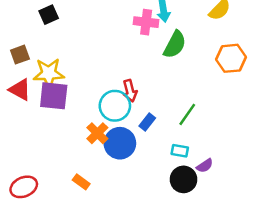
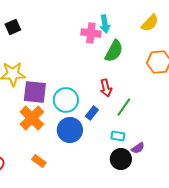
red arrow: (130, 91) -> (106, 88), moved
purple square: (54, 96) -> (35, 92), moved
orange cross: (97, 133) -> (32, 118), moved, size x1.4

